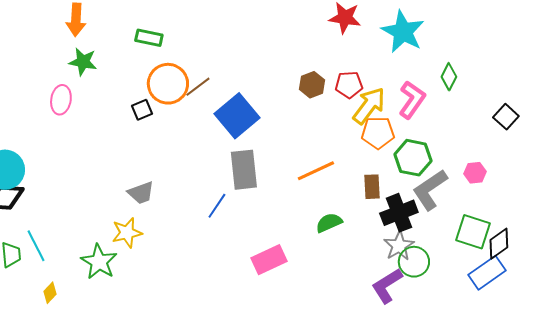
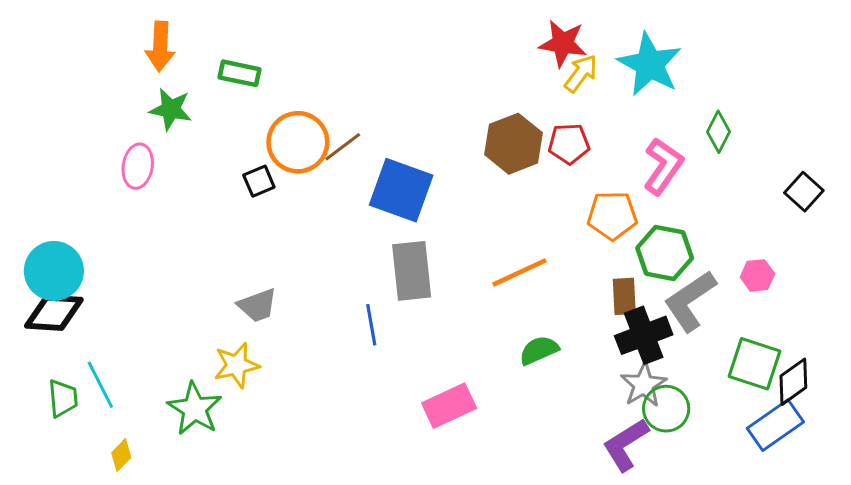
green rectangle: (149, 38) -> (240, 73), moved
brown hexagon: (312, 85) -> (513, 144), size x1.5
yellow arrow: (369, 106) -> (581, 73), moved, size x0.7
blue square: (237, 116) -> (401, 190), turned -30
brown rectangle: (372, 187) -> (624, 296), moved
blue line: (217, 206) -> (371, 325), turned -44

